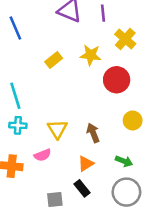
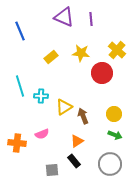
yellow cross: (125, 39) -> (117, 50), moved
yellow circle: (133, 120) -> (114, 114), moved
cyan cross: (18, 125) -> (41, 96), moved
yellow triangle: (57, 129) -> (64, 107), moved, turned 30
green arrow: (124, 161) -> (115, 135), moved

